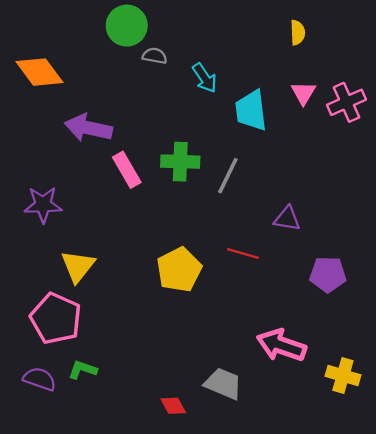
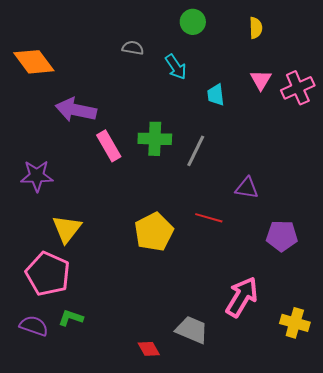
green circle: (127, 26) -> (193, 22), moved, size x0.7
cyan trapezoid: (251, 110) -> (216, 95), size x0.6
pink arrow: (281, 345) -> (242, 297), turned 102

